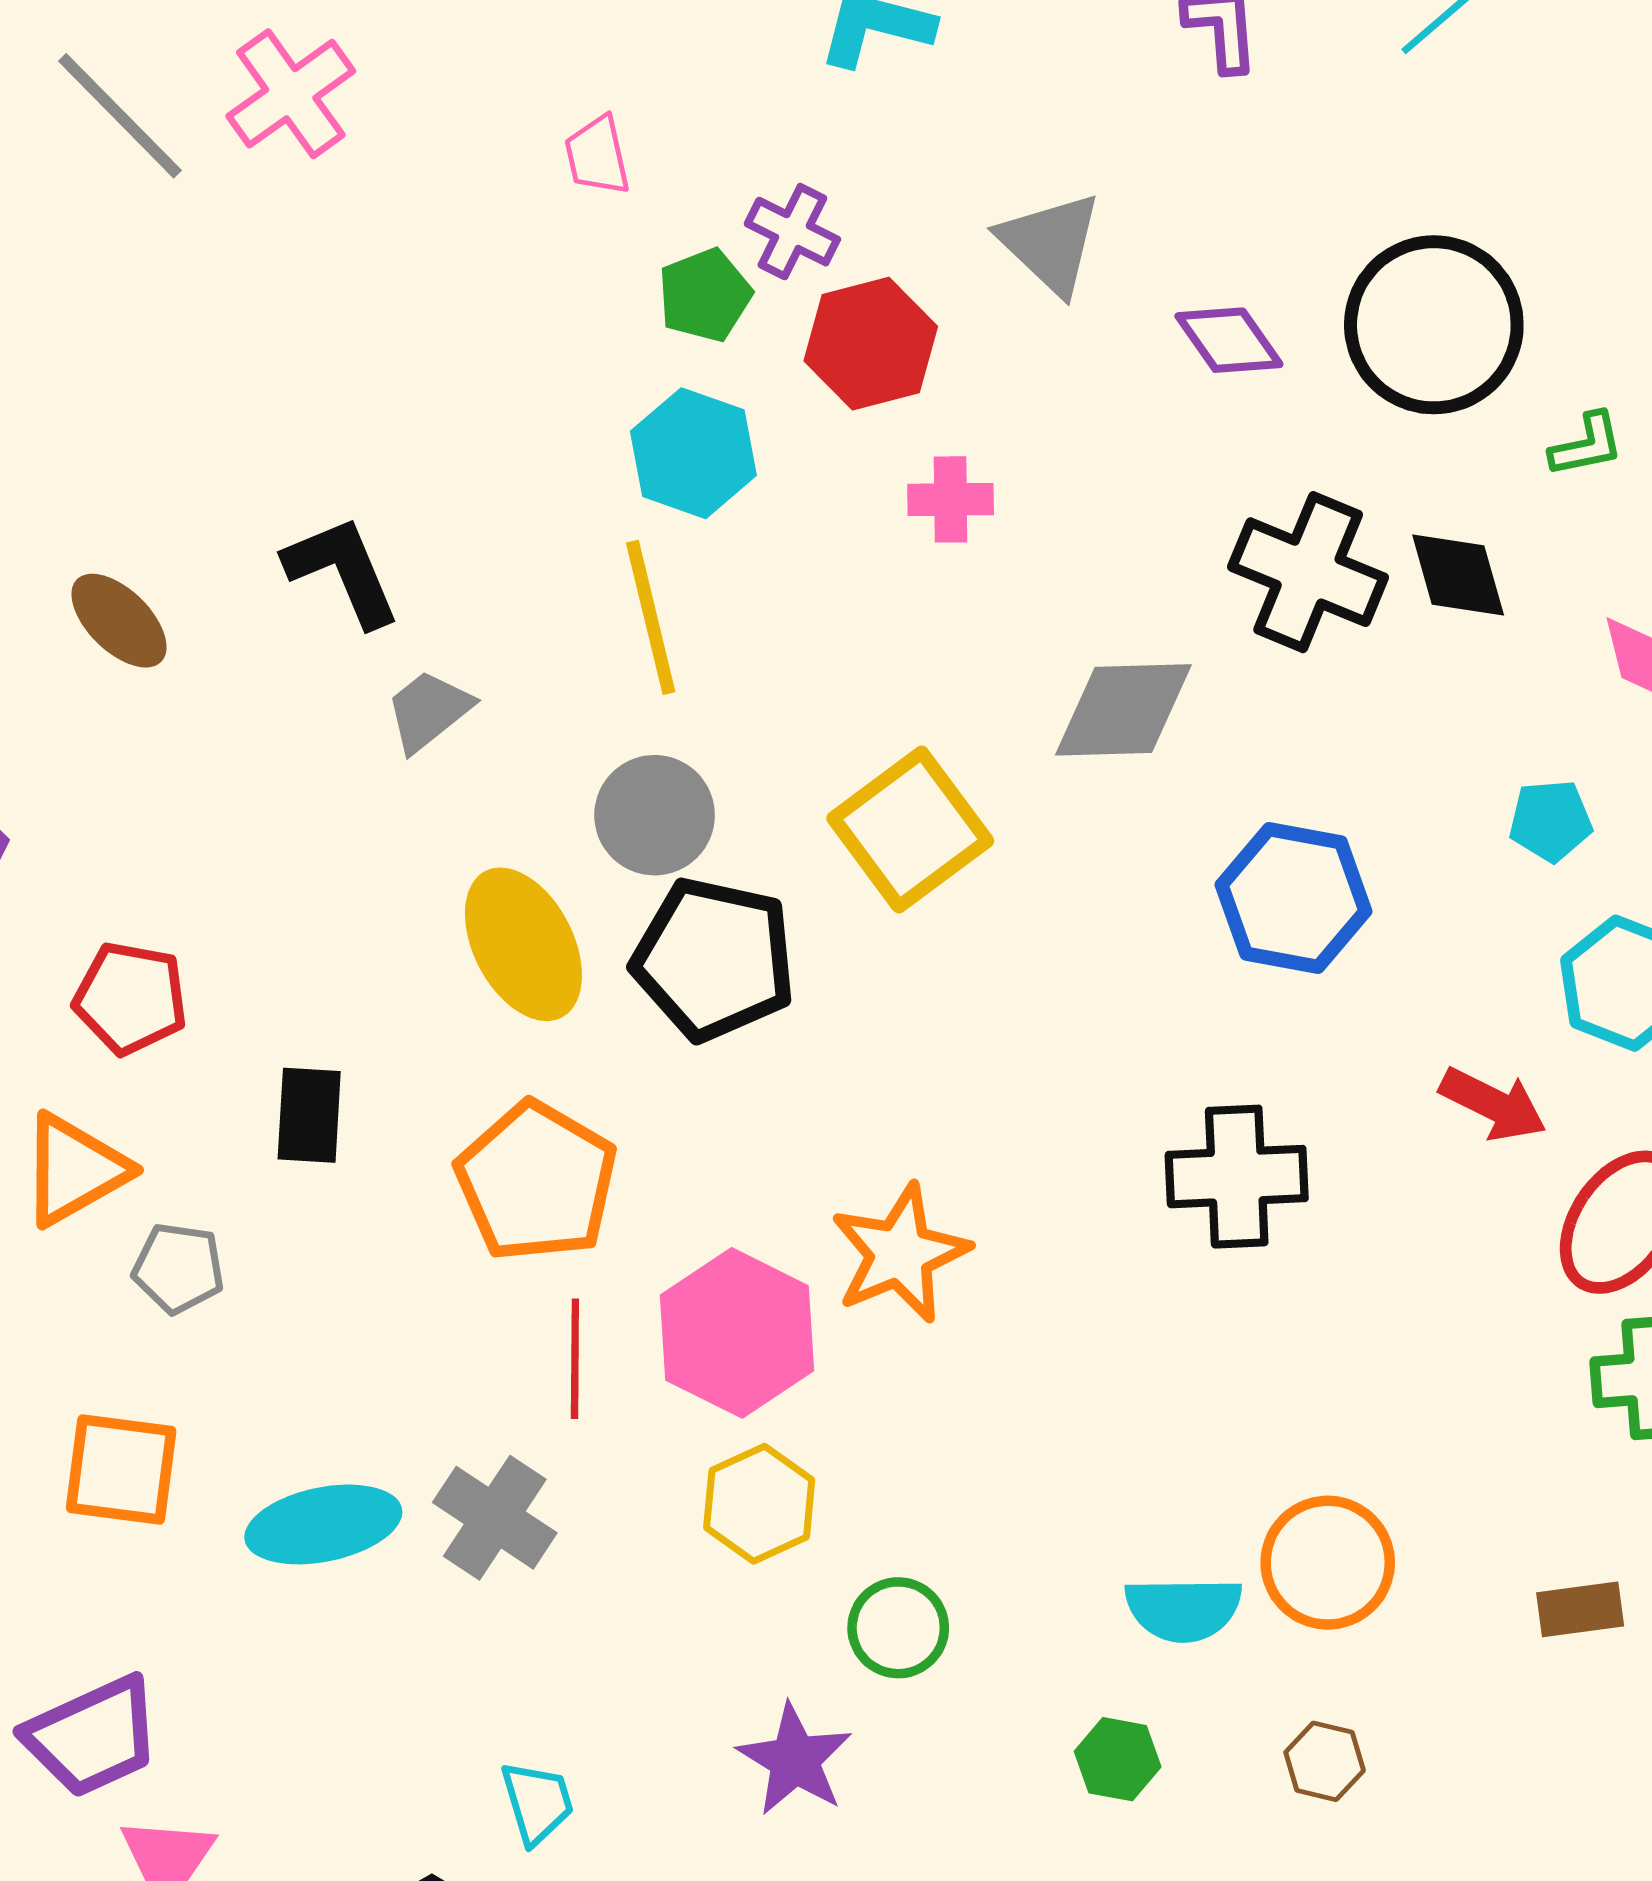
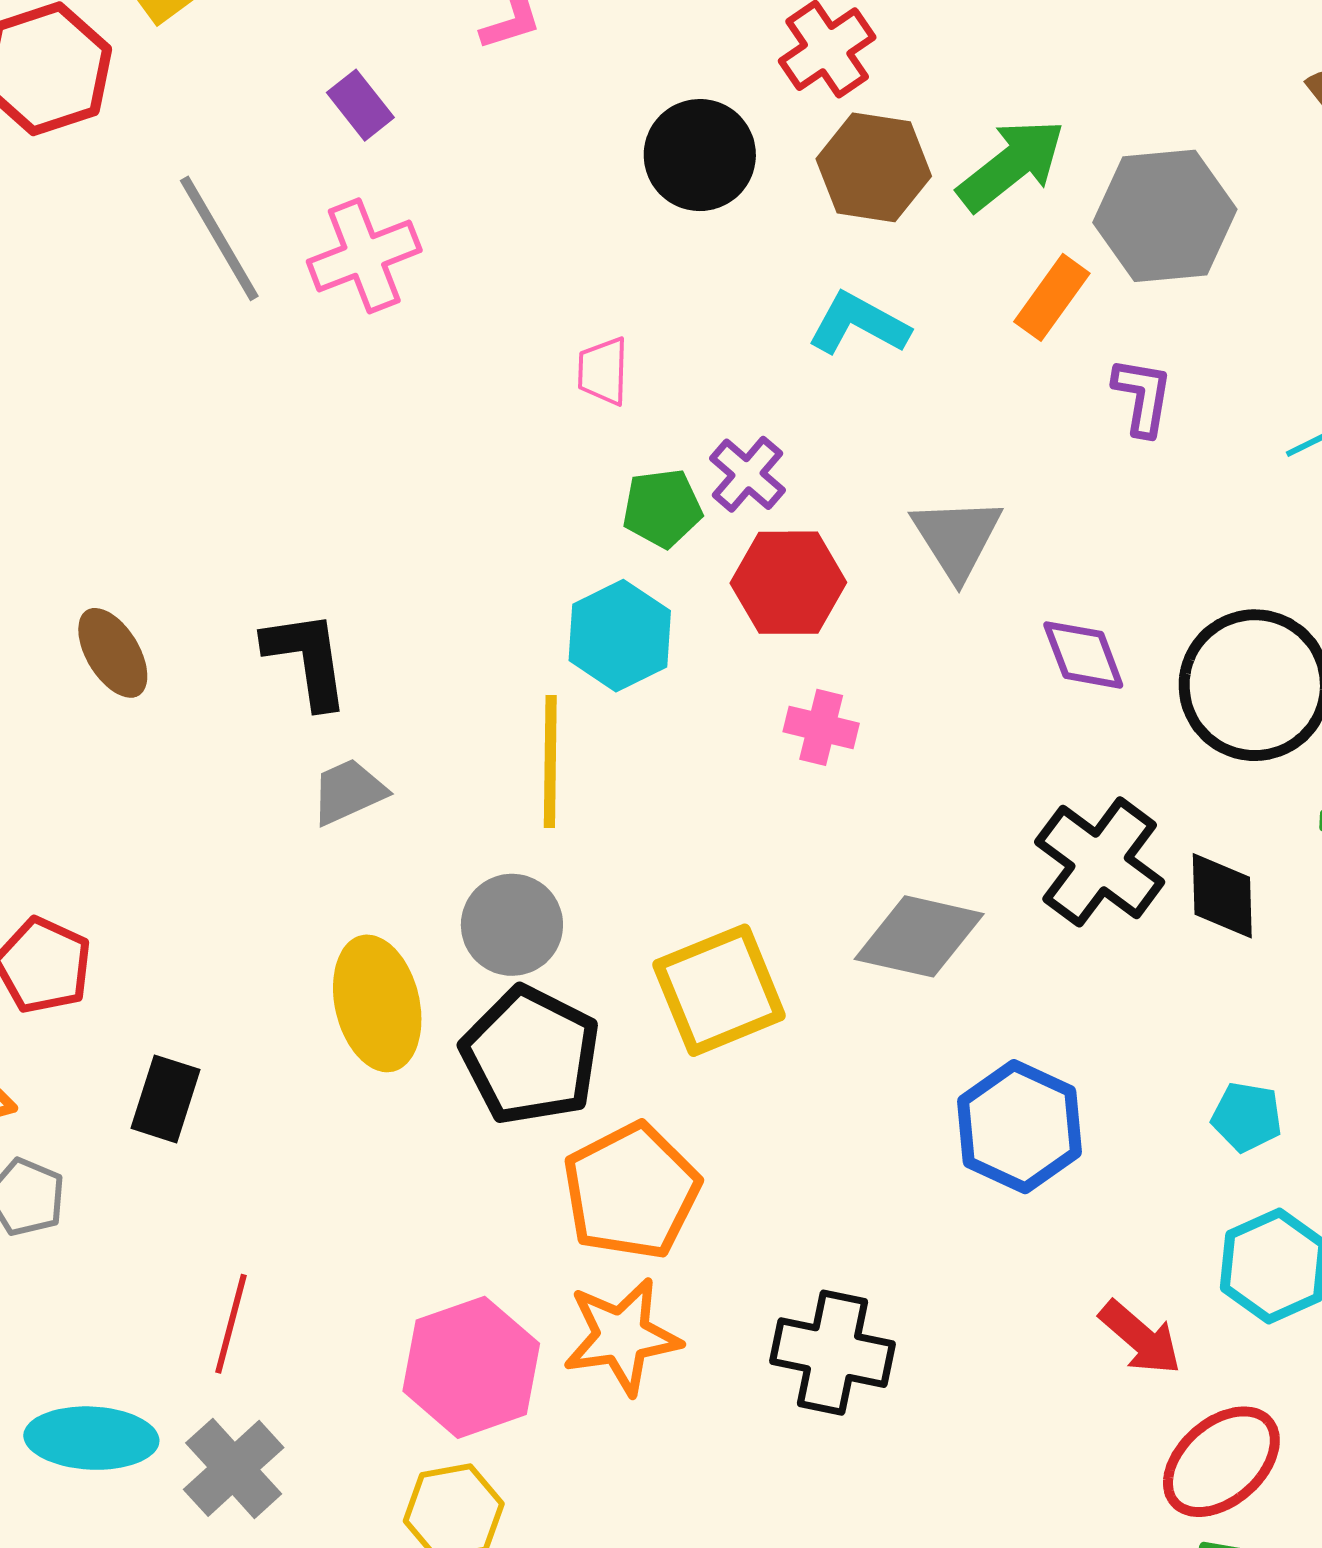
black cross: (1237, 1177) -> (833, 1353), moved
orange pentagon: (537, 1182) -> (631, 1191), moved
red line: (575, 1359) -> (231, 1324), moved

